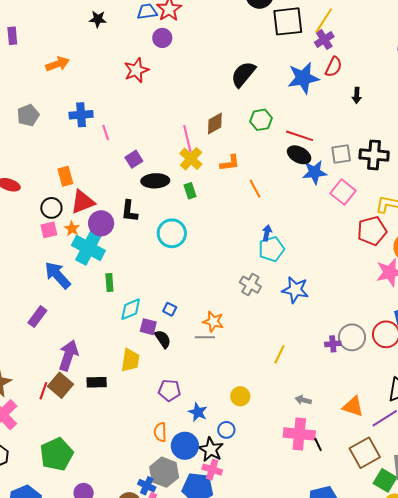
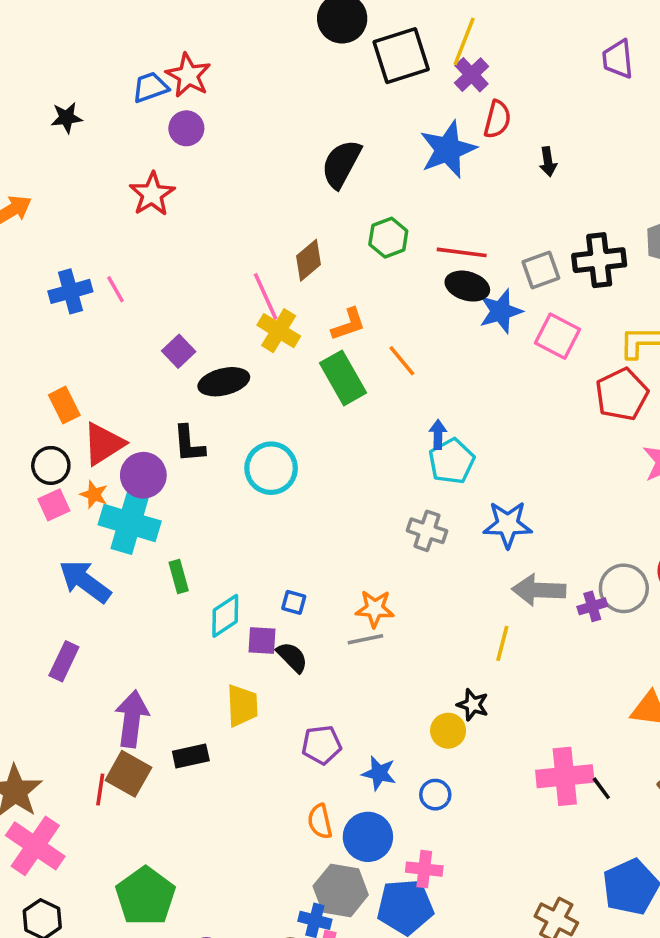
pink line: (106, 132) -> (115, 289), moved
green rectangle: (190, 191) -> (343, 378), moved, size x1.8
gray arrow: (303, 400) -> (539, 590), moved, size x1.8
black star: (211, 449) -> (473, 705), moved, size x0.7

